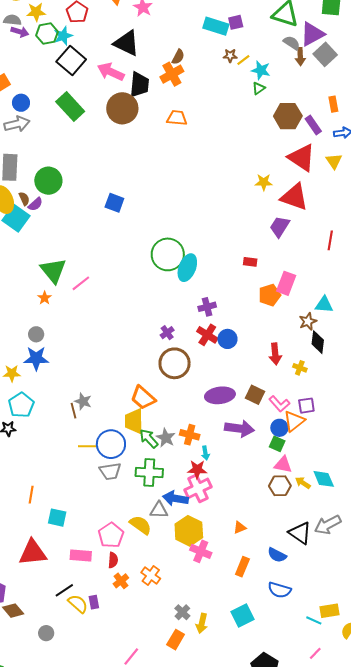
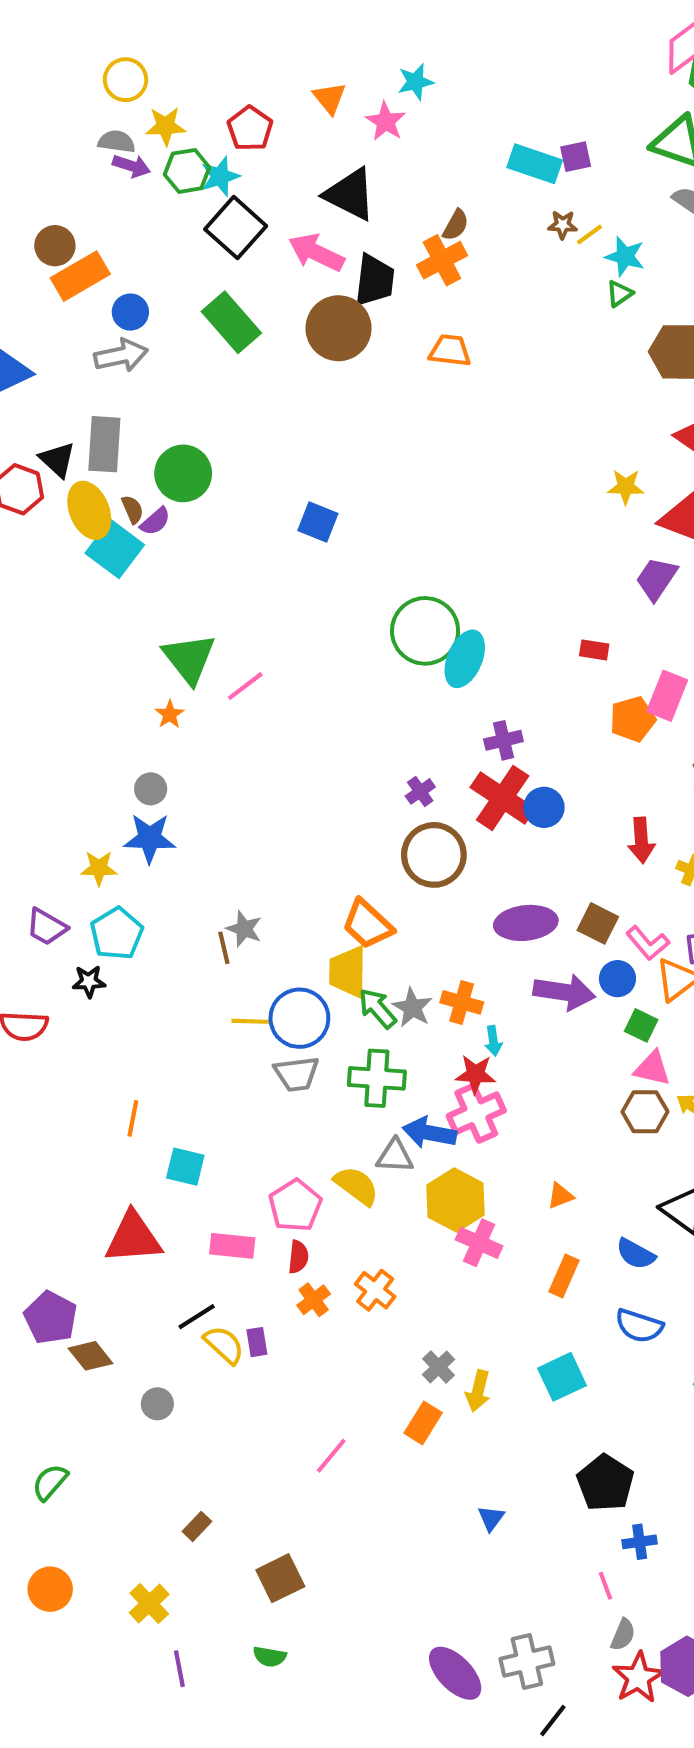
red cross: (207, 335) -> (503, 798), size x1.4
blue circle: (279, 428) -> (617, 979), moved

